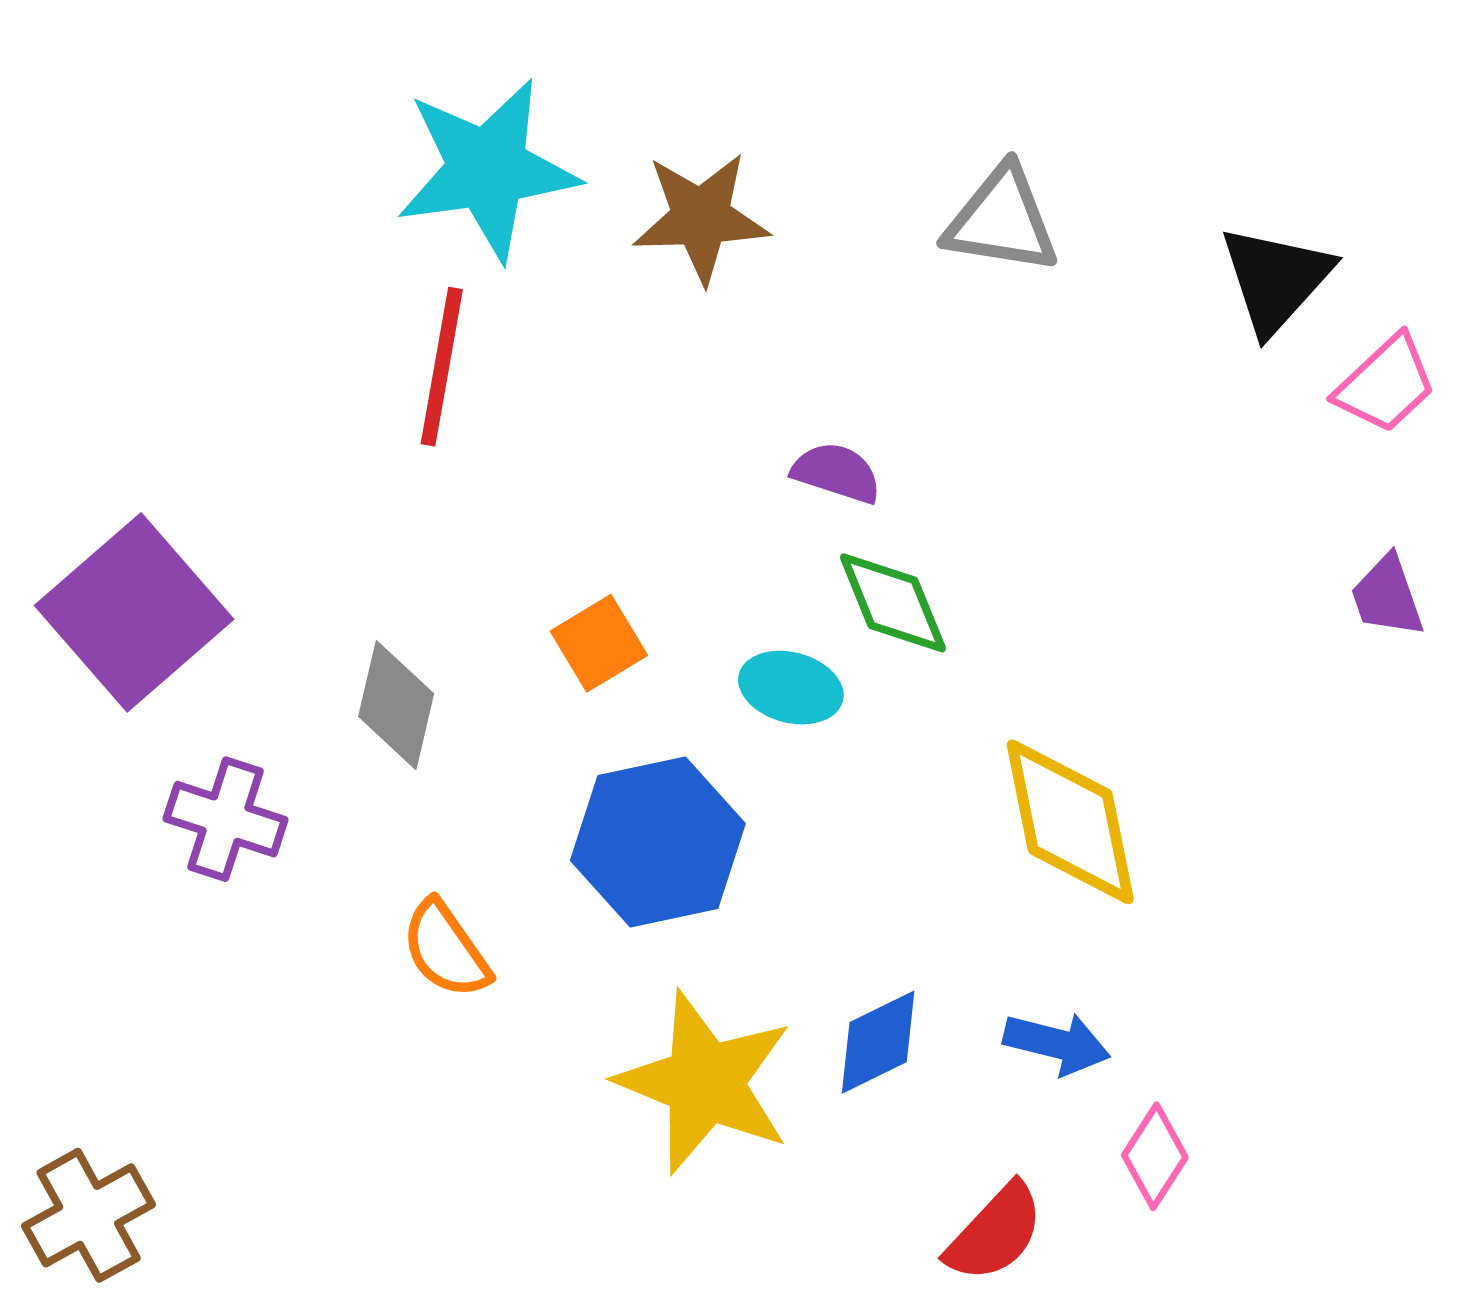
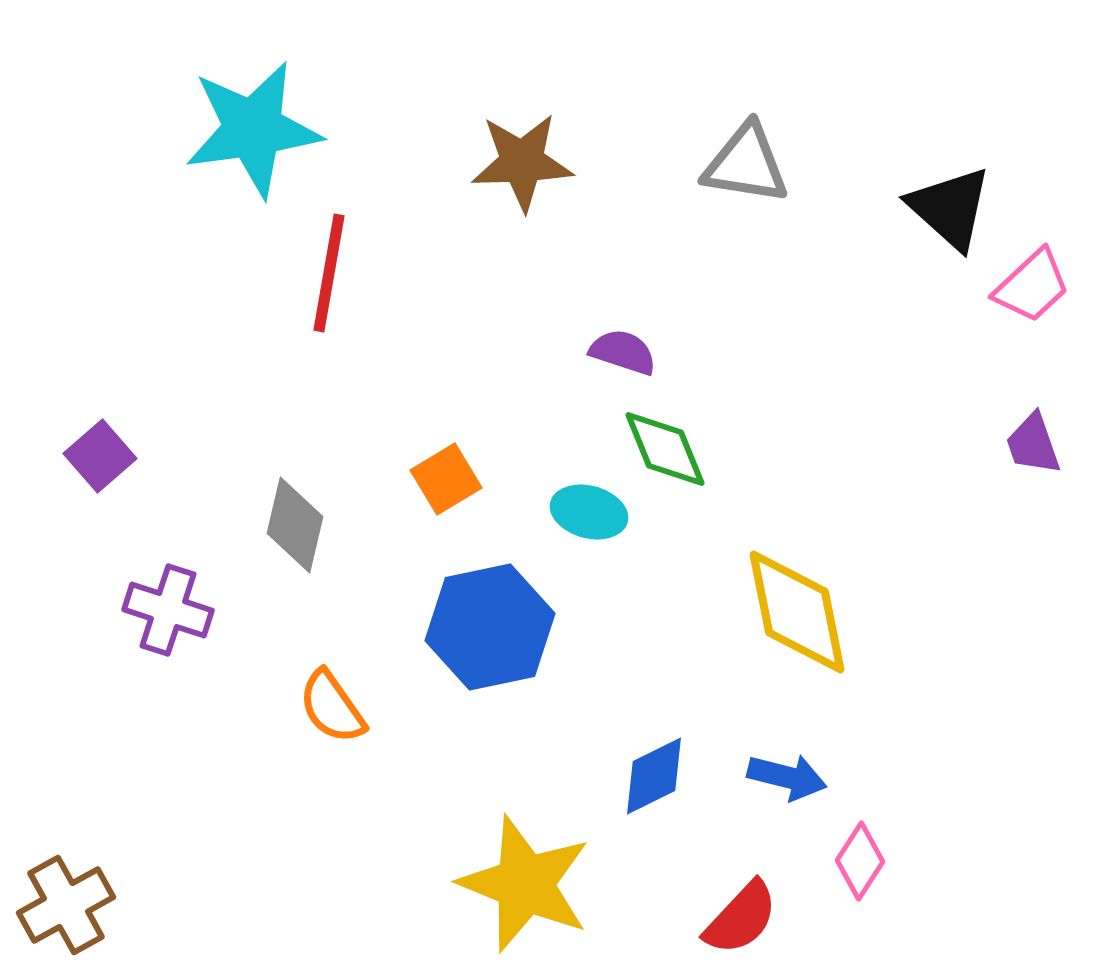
cyan star: (487, 169) -> (253, 129), moved
black triangle: (1276, 279) -> (950, 208), turned -30
purple square: (134, 612) -> (100, 456), size x0.5
yellow star: (705, 1082) -> (525, 884), moved

